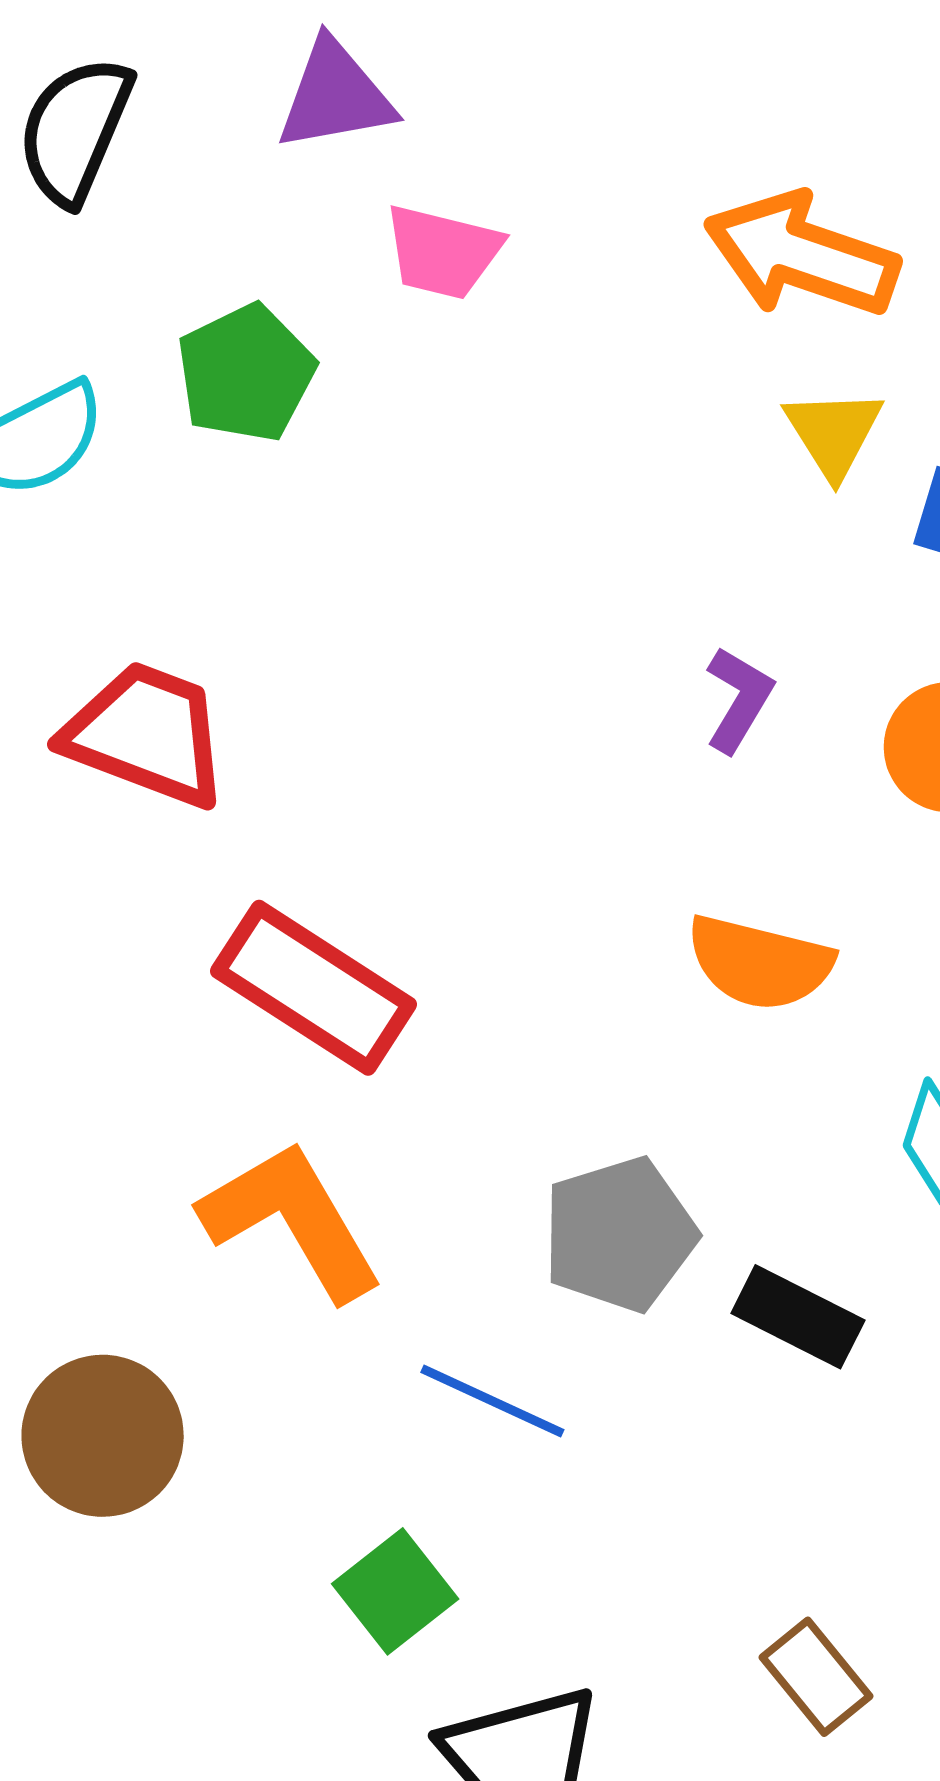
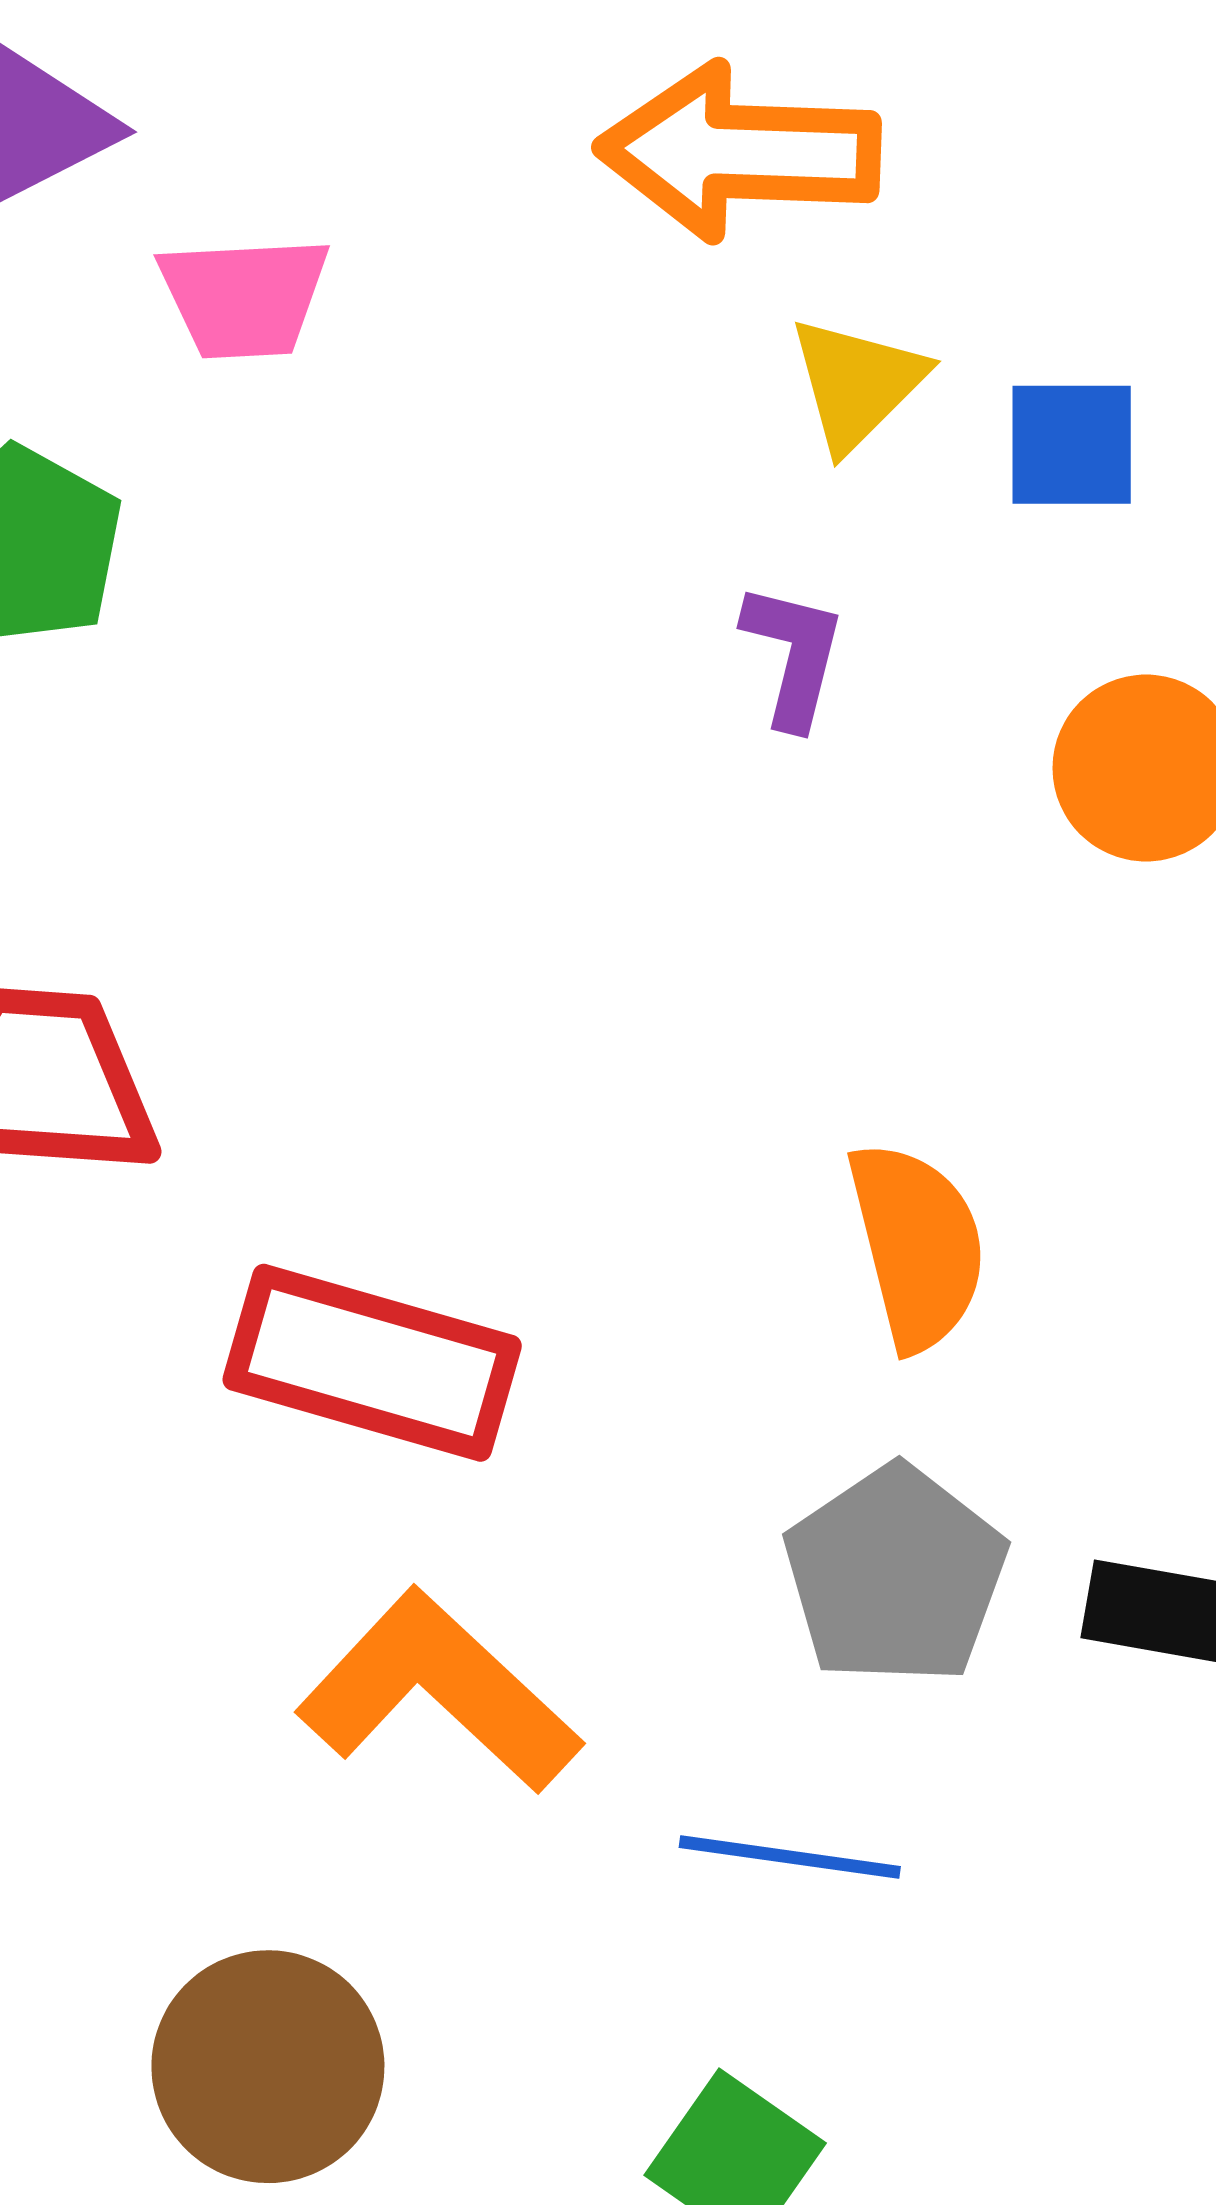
yellow triangle: (834, 433) -> (857, 384), turned 34
purple L-shape: (739, 699) -> (794, 655), moved
orange semicircle: (760, 963) -> (917, 1246), moved, turned -101

